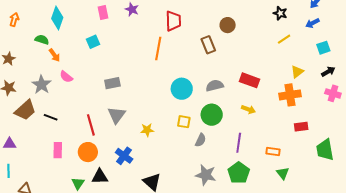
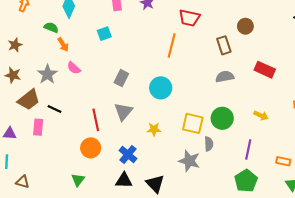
red trapezoid: (173, 21) -> (189, 18), turned 100
red rectangle: (249, 80) -> (265, 70), moved
gray rectangle: (112, 83) -> (121, 78), turned -56
gray semicircle: (215, 86) -> (225, 77), moved
cyan circle: (182, 89) -> (161, 88), moved
yellow square: (184, 122) -> (193, 123), size x1.5
gray semicircle: (201, 140) -> (209, 144), turned -32
pink rectangle: (58, 150) -> (38, 127), moved
gray star: (206, 175) -> (189, 161), moved
black triangle: (100, 177) -> (124, 180), moved

